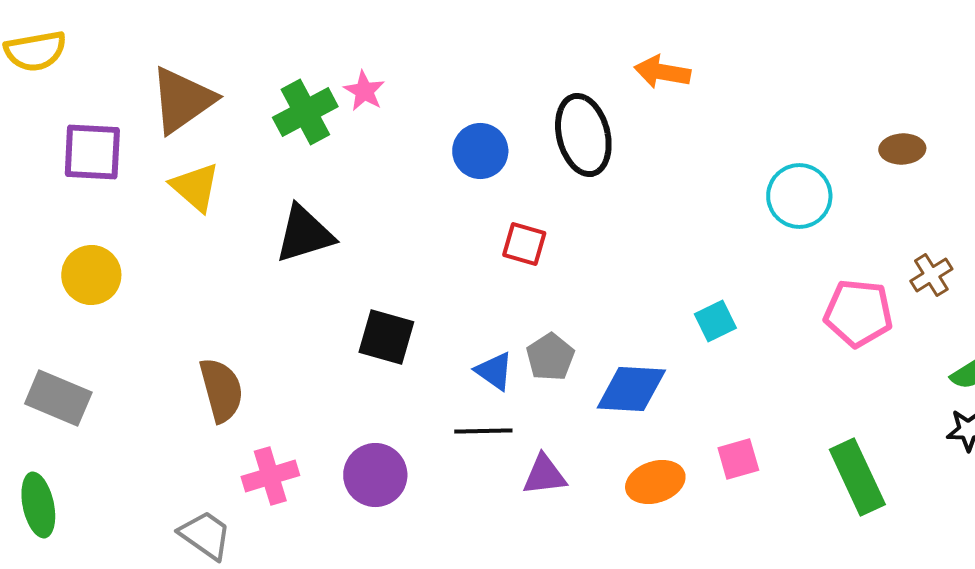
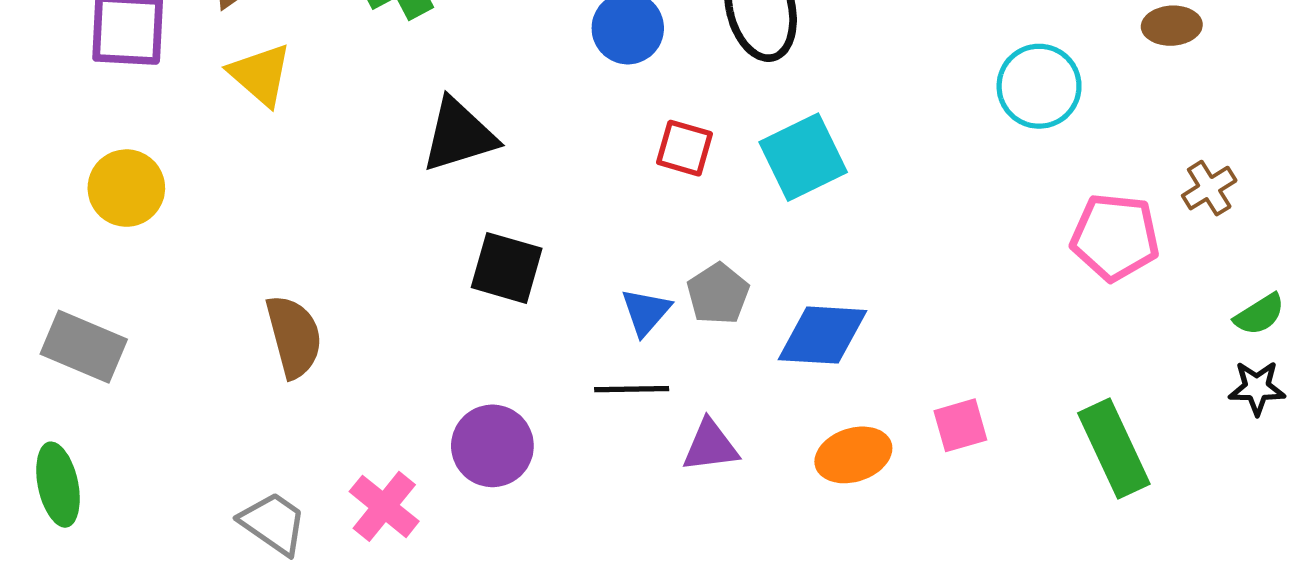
black triangle: (304, 234) -> (459, 135), moved
cyan square: (715, 321) -> (803, 157), moved, size x1.6
blue triangle: (494, 371) -> (646, 312), turned 36
pink cross: (270, 476) -> (384, 506), moved, turned -34

